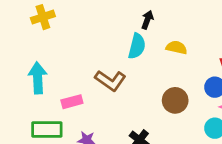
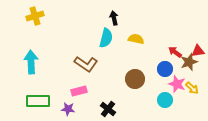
black arrow: (147, 20) -> (114, 18), turned -32
pink rectangle: (72, 102) -> (79, 91), moved

